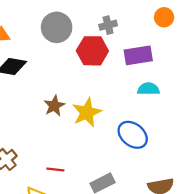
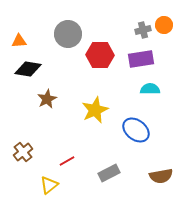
gray cross: (108, 25) -> (143, 30), moved
brown star: (54, 106) -> (47, 99), moved
red line: (55, 170) -> (67, 161), turned -35

